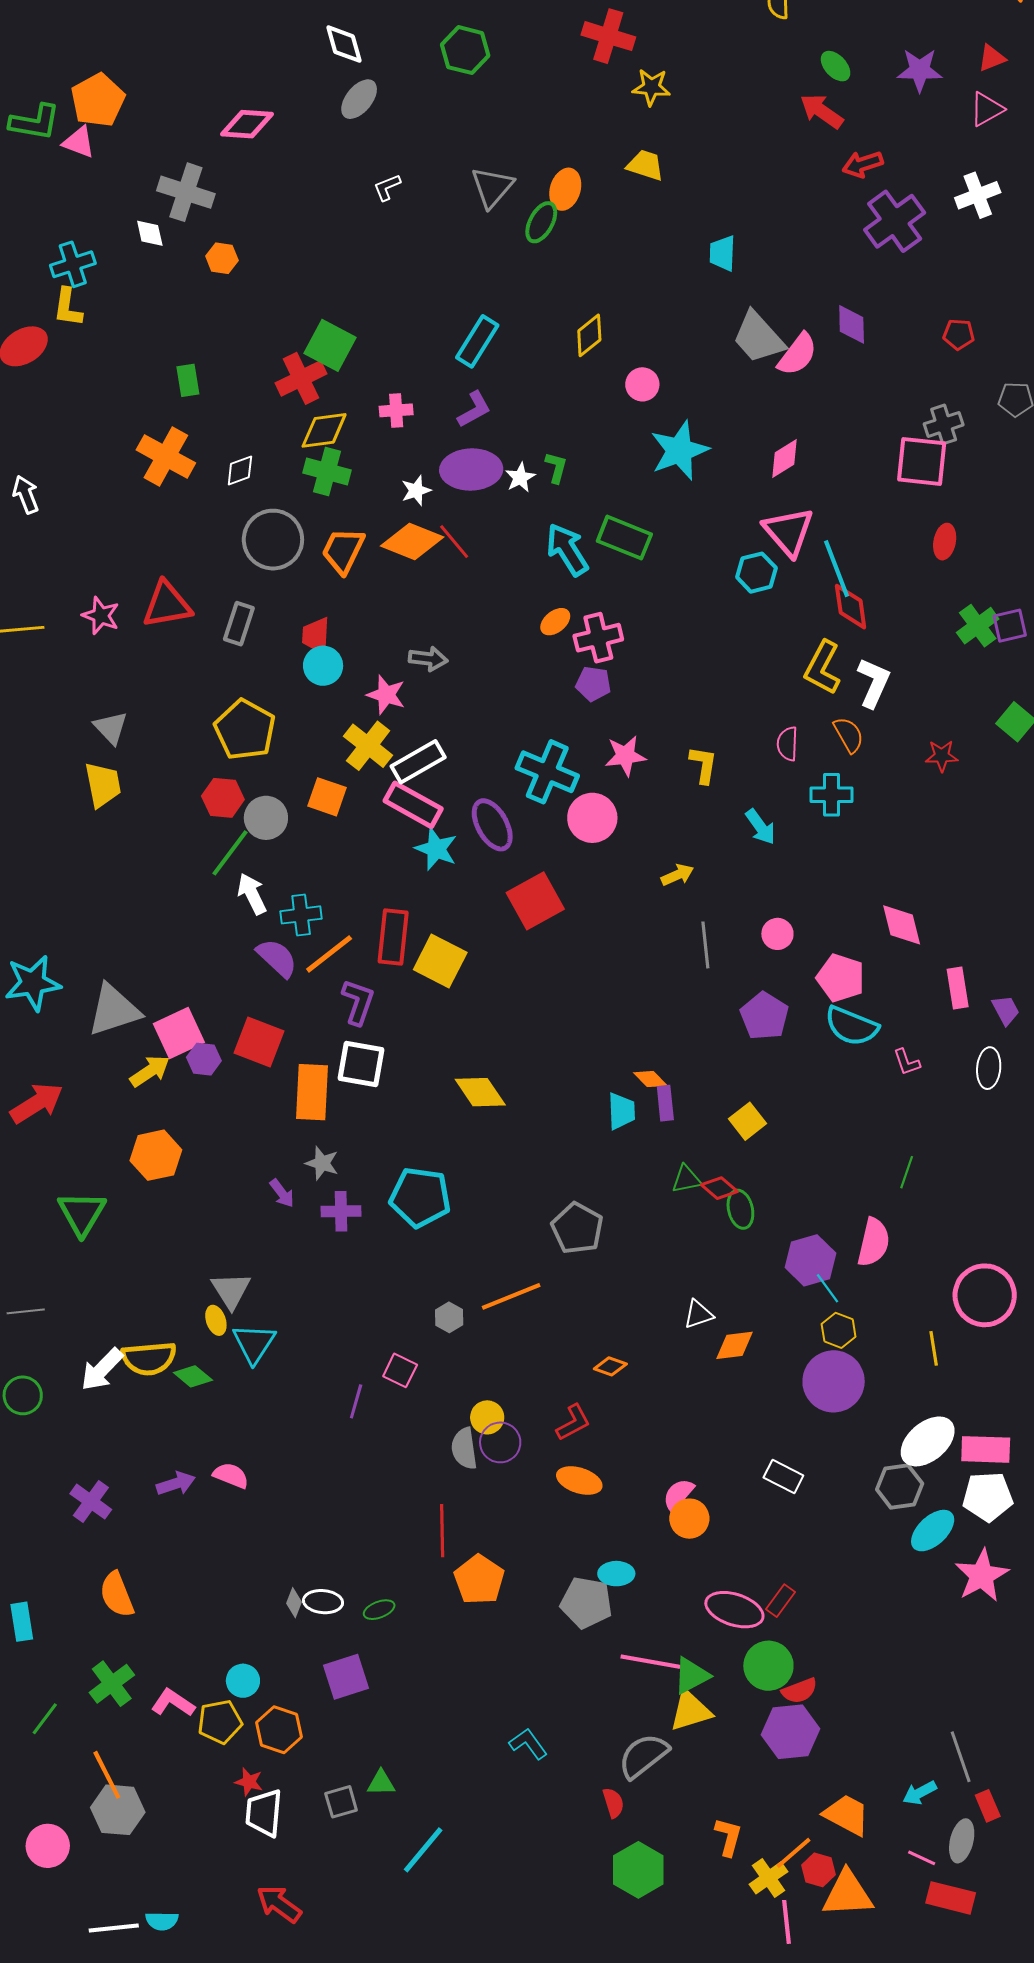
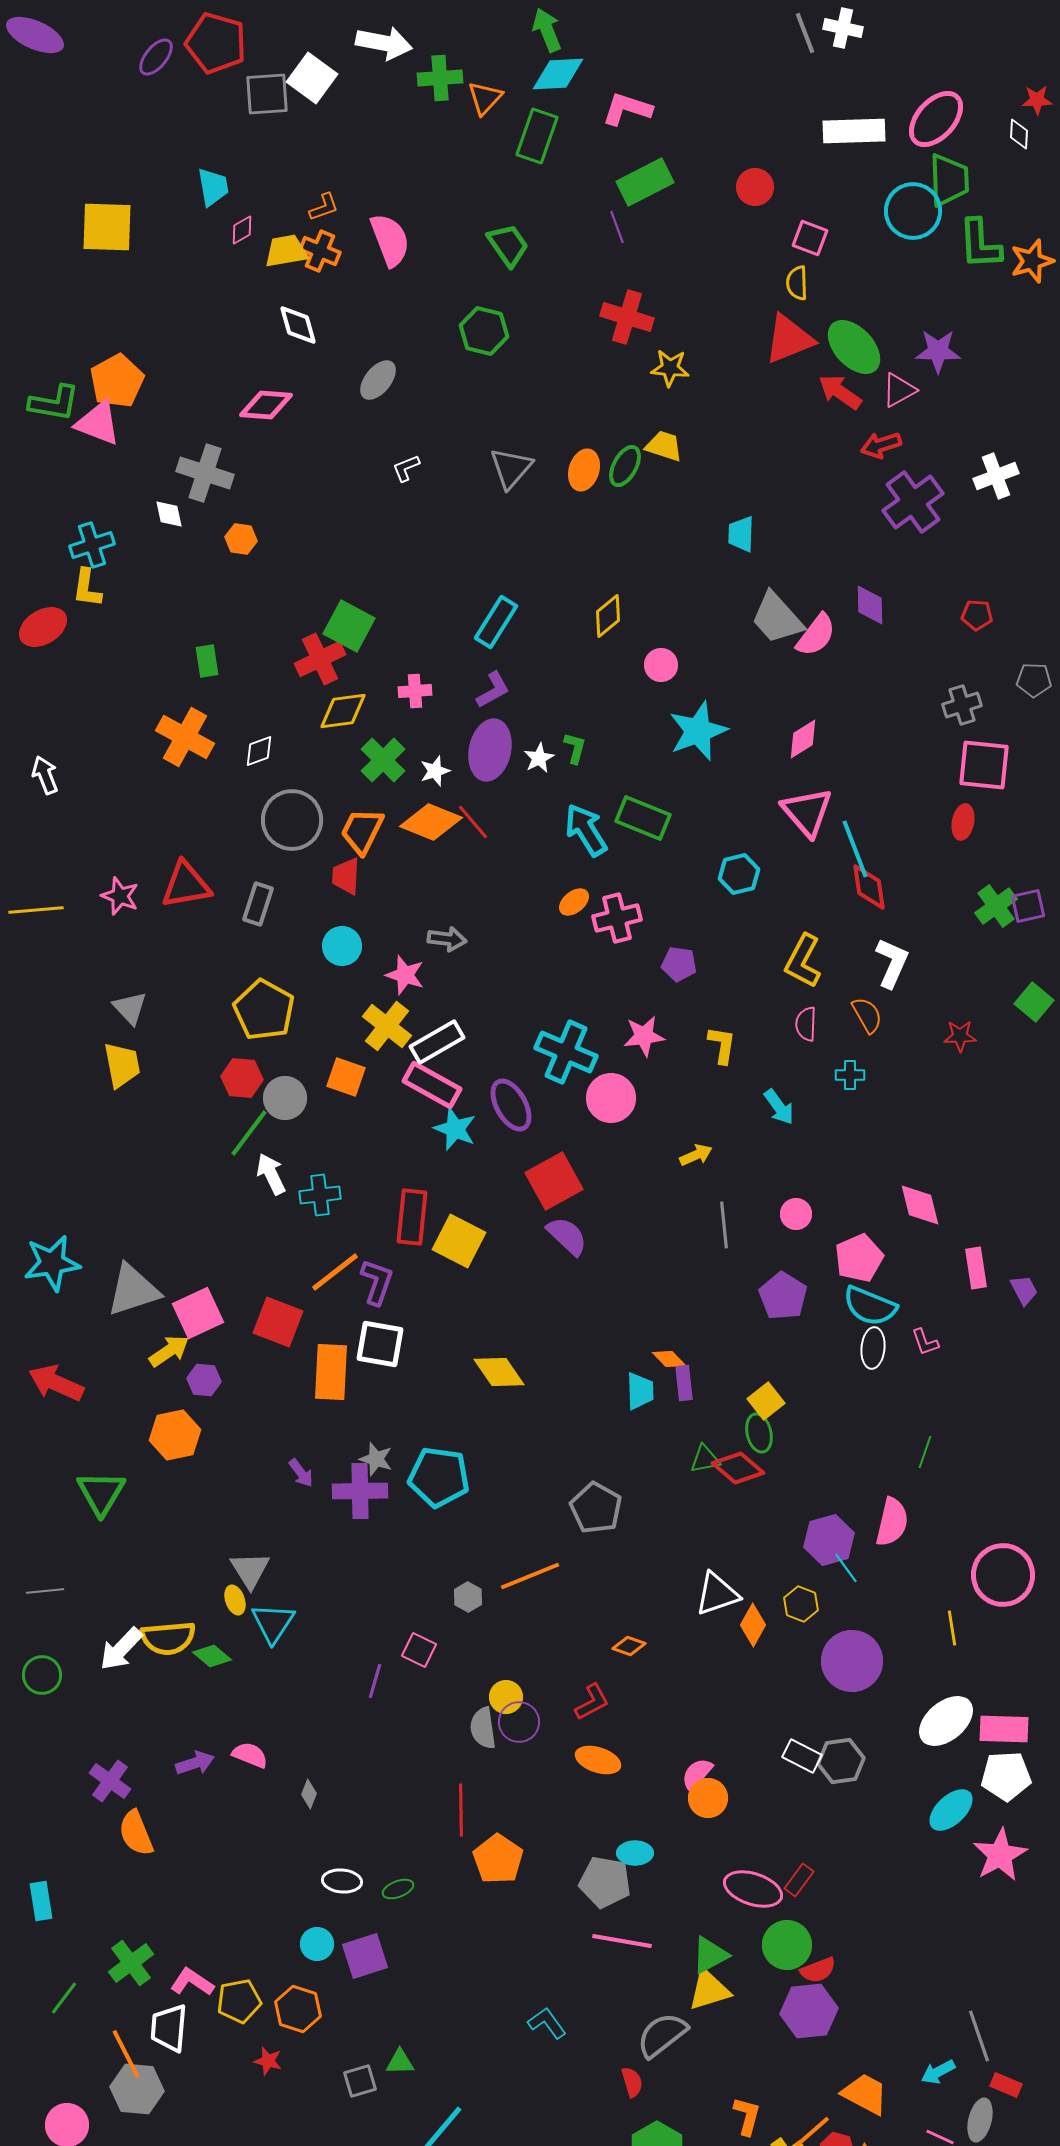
white diamond: (344, 44) -> (298, 325), moved
red triangle: (992, 58) -> (789, 339), moved, size x1.8
green ellipse: (836, 66) -> (854, 347), size x1.8
pink triangle: (987, 109) -> (899, 390), moved
pink triangle: (79, 142) -> (98, 423), size x1.4
green ellipse: (541, 222) -> (625, 466), moved
pink square: (922, 461) -> (984, 765), moved
purple ellipse: (471, 469) -> (490, 750), turned -76
green cross: (327, 471) -> (383, 760), moved, turned 30
cyan hexagon: (756, 573) -> (739, 874), moved
red trapezoid: (316, 636) -> (346, 876), moved
yellow L-shape: (823, 668) -> (803, 961), moved
purple pentagon: (593, 684) -> (679, 964), moved
cyan cross: (832, 795) -> (850, 1075), size x0.7
orange line: (329, 954) -> (335, 1272), moved
purple semicircle: (277, 958) -> (567, 1236), moved
pink pentagon: (841, 978) -> (859, 1258), turned 30
purple hexagon: (204, 1059) -> (204, 1380), moved
white ellipse: (989, 1068) -> (873, 1348), moved
red arrow: (37, 1103) -> (56, 1383), turned -124
gray star: (322, 1163) -> (376, 1459), moved
red diamond: (719, 1188) -> (738, 1468), size x1.4
green ellipse: (740, 1209) -> (759, 1433), moved
purple cross: (341, 1211) -> (360, 1491), size x1.4
white triangle: (698, 1314) -> (717, 1594), size x1.5
yellow hexagon: (839, 1330) -> (801, 1604), moved
orange diamond: (734, 1345) -> (753, 1625), turned -54
gray hexagon: (900, 1487) -> (841, 1761), moved
orange semicircle: (117, 1595) -> (136, 1833), moved
gray diamond: (294, 1603) -> (309, 1794), moved
pink line: (650, 1662) -> (622, 1941), moved
cyan circle: (243, 1681) -> (317, 1944), moved
red rectangle: (988, 1806) -> (1006, 2085), turned -44
white trapezoid: (264, 1813) -> (169, 2028), moved

